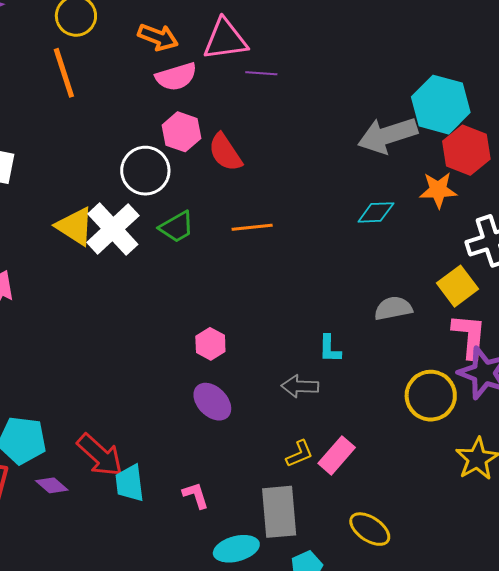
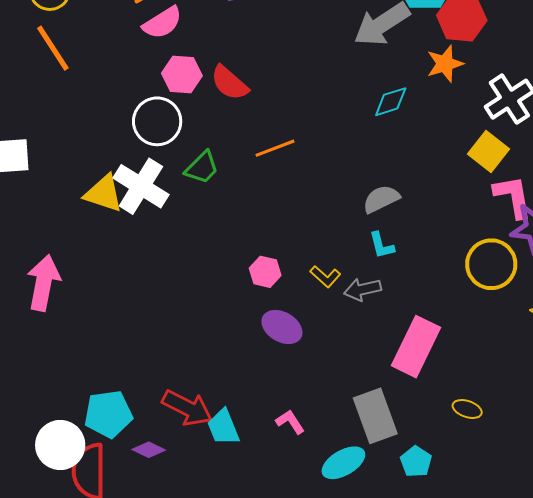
gray semicircle: (393, 308) -> (381, 199), moved
yellow L-shape: (300, 454) -> (325, 276), moved, turned 80
pink rectangle: (337, 455) -> (416, 347), size x1.5
yellow ellipse: (370, 529) -> (467, 409), size x0.7

